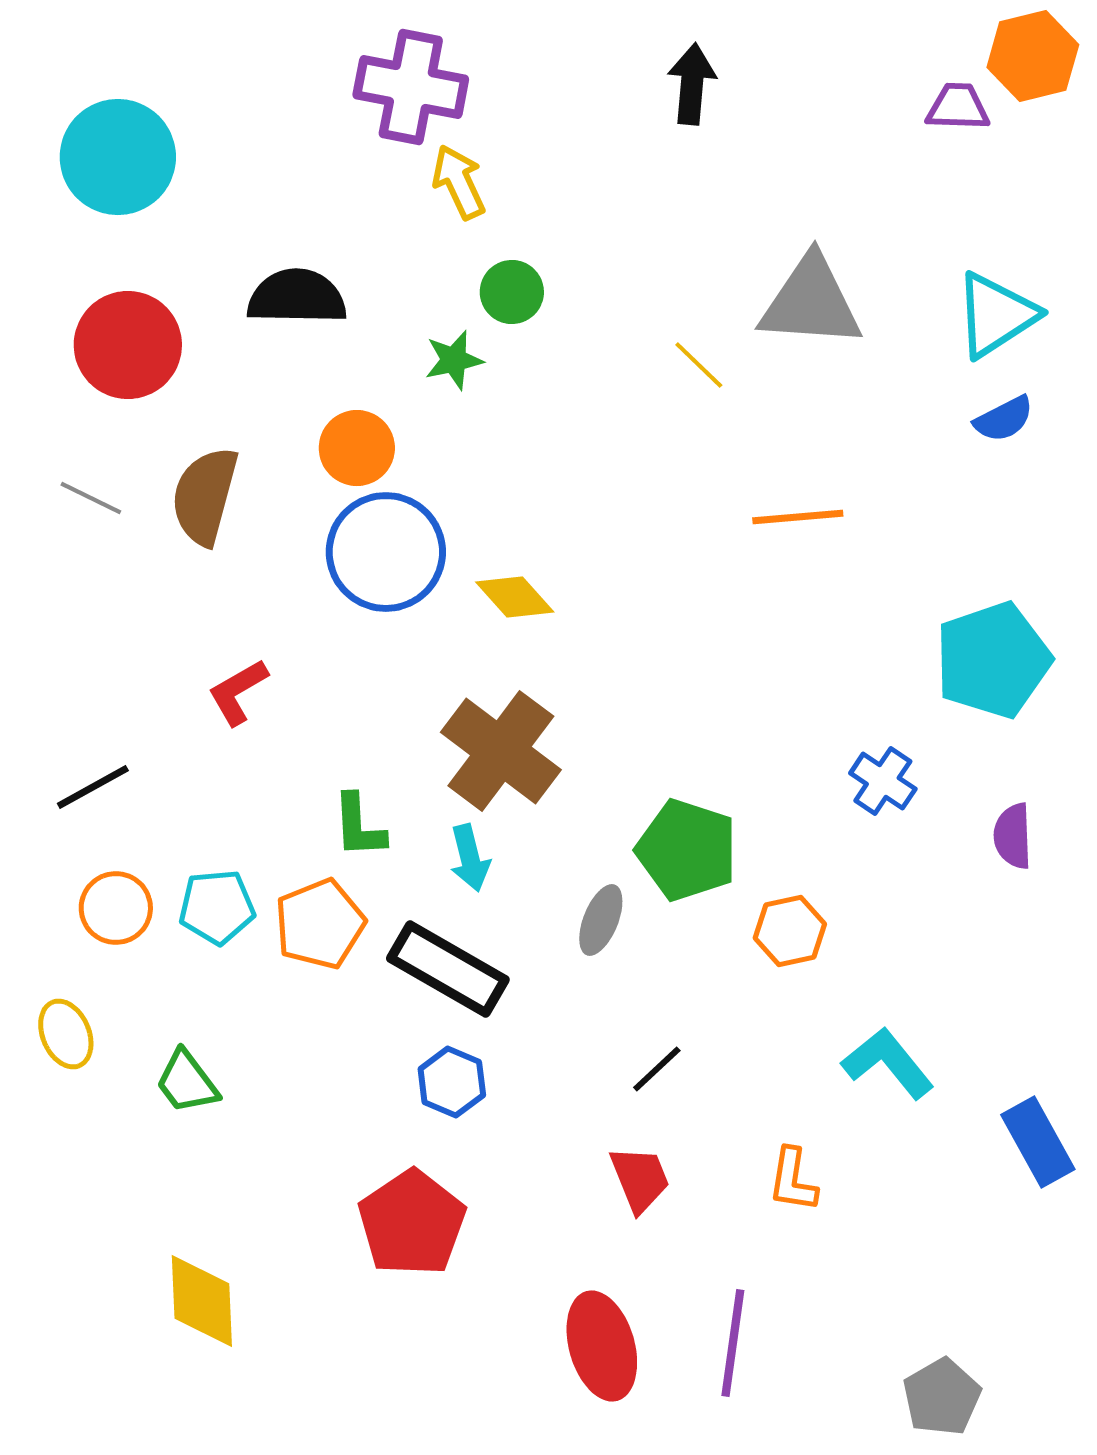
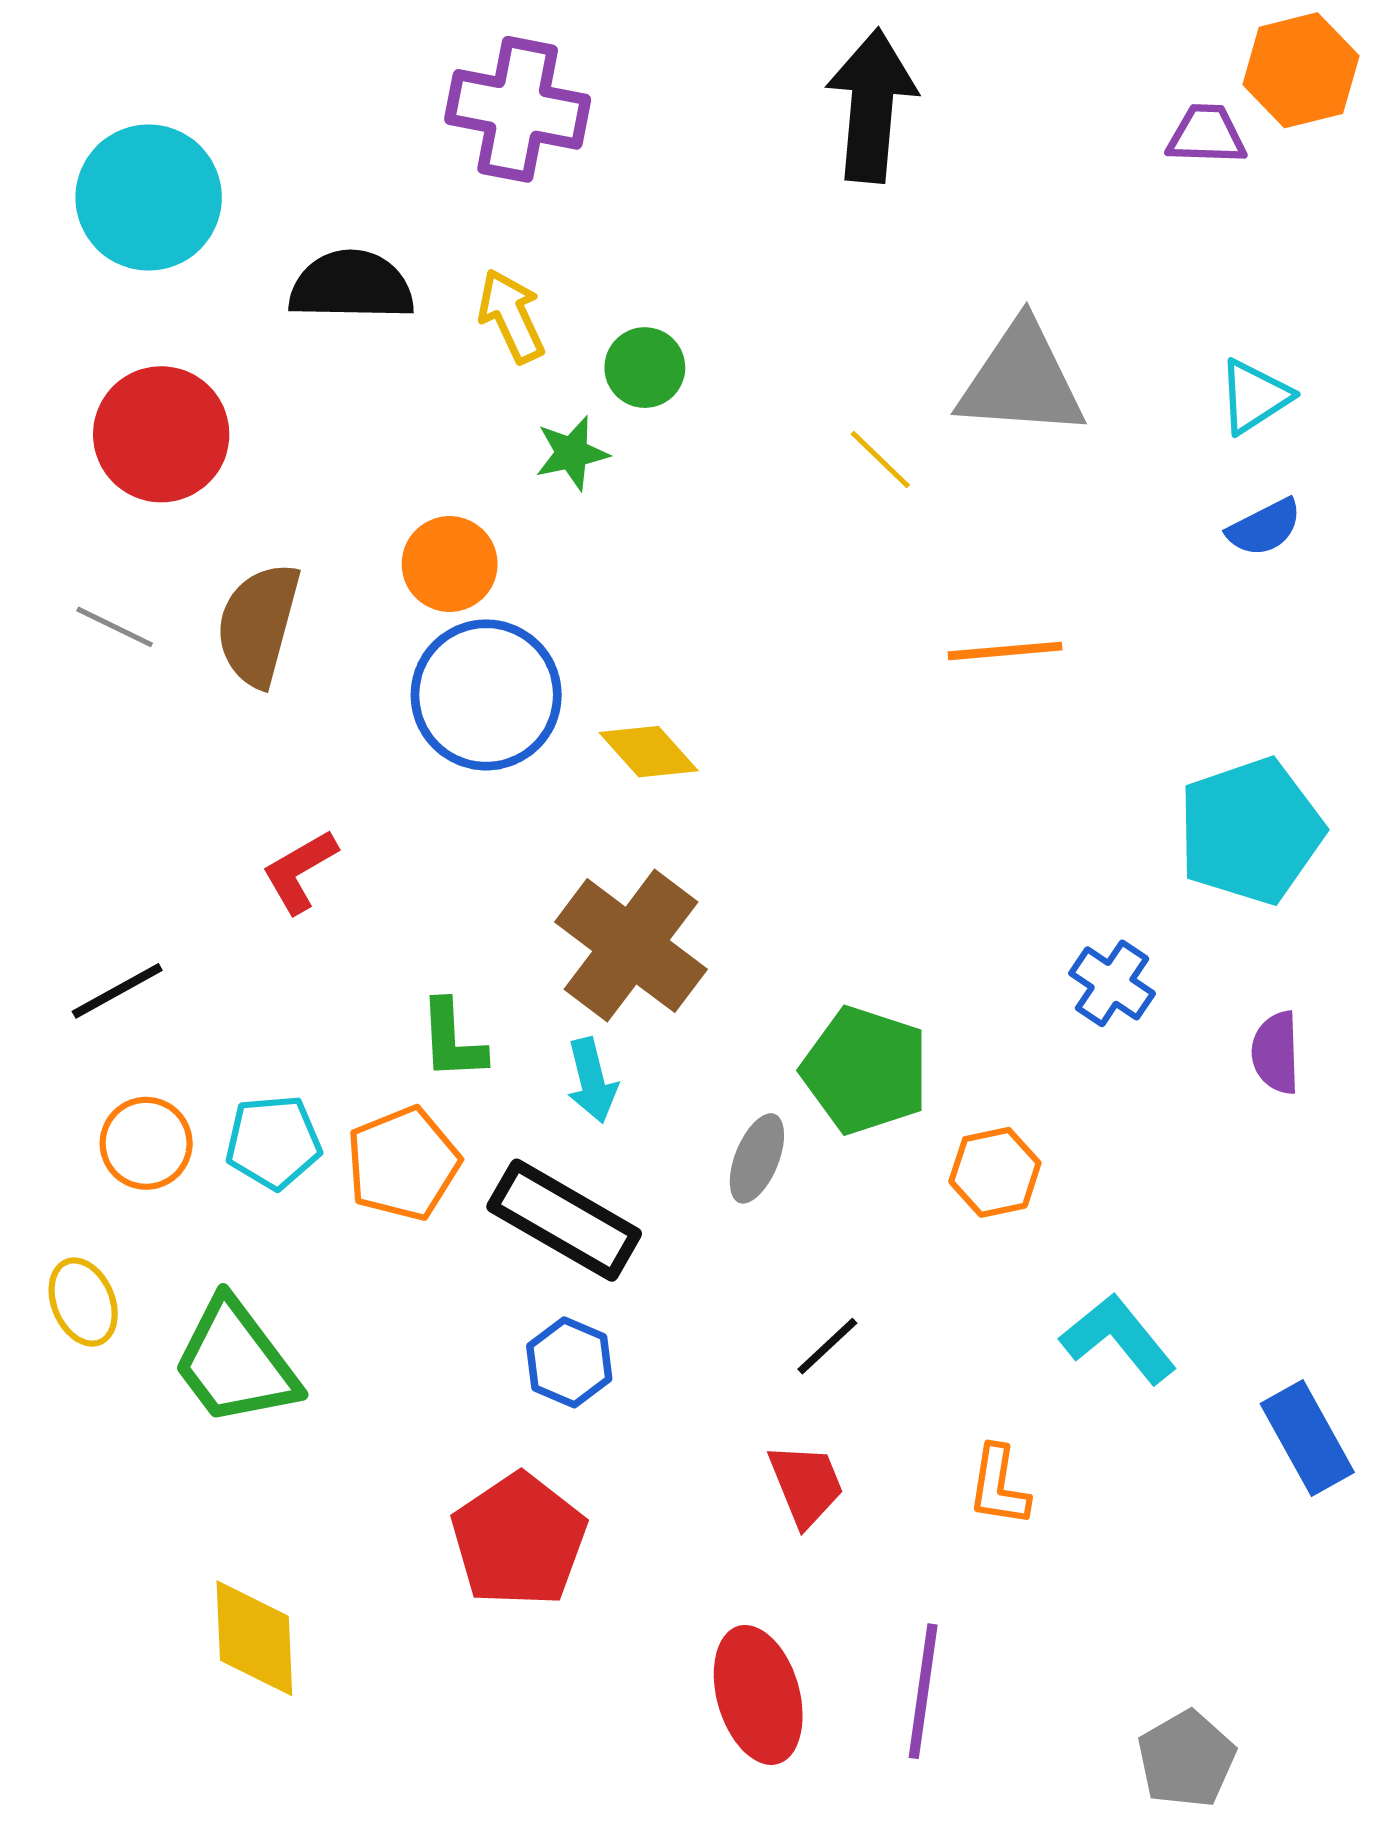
black arrow: (692, 84) -> (872, 106), size x1.5
yellow arrow: (459, 182) -> (511, 316), moved
black semicircle: (297, 297) -> (351, 286), moved
cyan triangle: (996, 315) -> (1254, 396), size x0.7
green trapezoid: (187, 1082) -> (236, 1362), size x1.6

